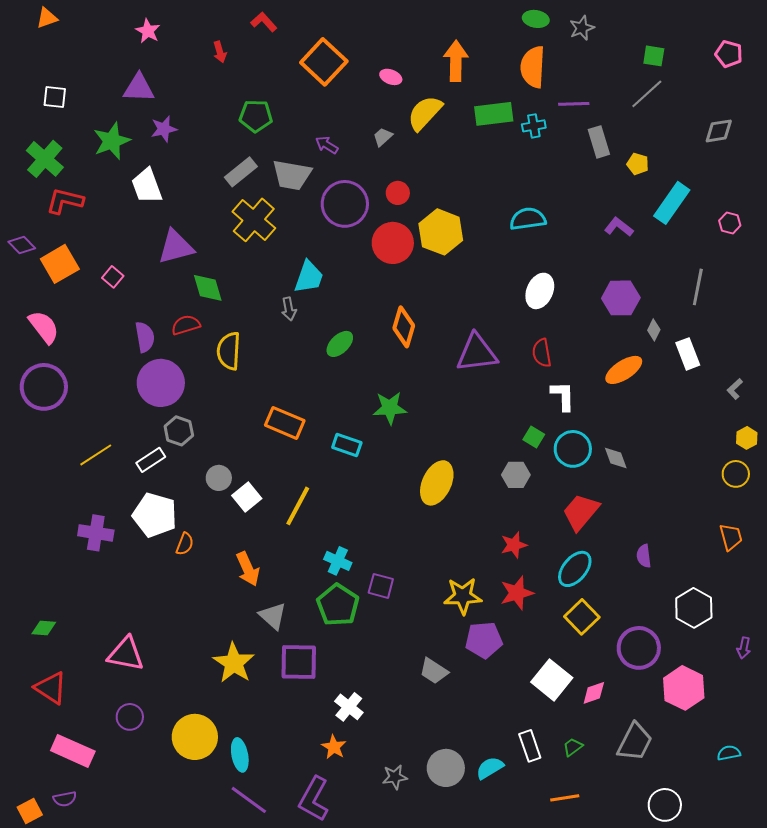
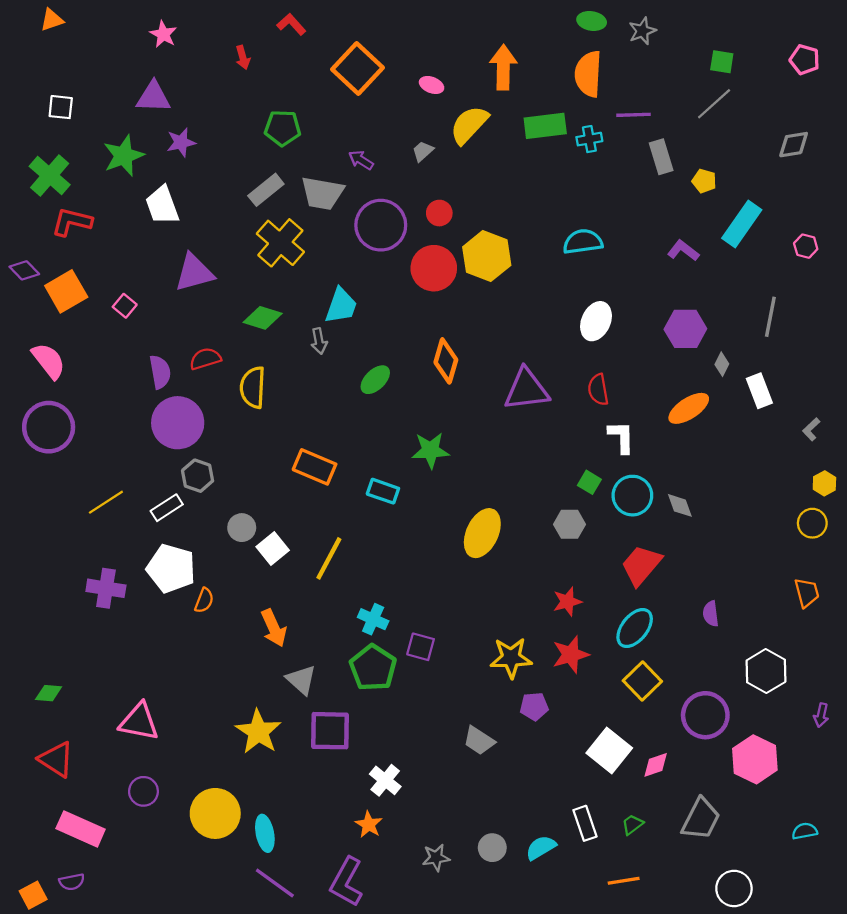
green diamond: (208, 288) -> (263, 318), moved, turned -56
purple pentagon: (484, 640) -> (534, 706), size x0.7
gray circle: (446, 768) -> (492, 848), size x0.7

